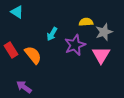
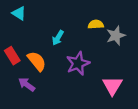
purple star: (75, 45) -> (78, 63), moved
pink triangle: (101, 55) -> (112, 86), moved
purple arrow: (24, 87) -> (27, 85), moved

